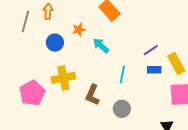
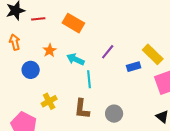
purple line: (151, 50) -> (108, 52), moved
cyan line: (122, 75) -> (89, 79), moved
yellow cross: (63, 78) -> (49, 101), size x0.7

